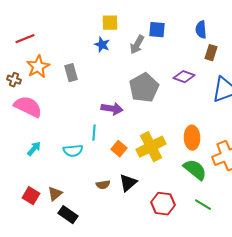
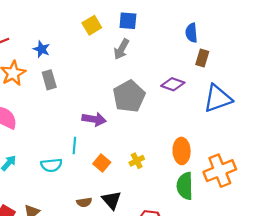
yellow square: (110, 23) -> (92, 25), turned -30
blue square: (157, 30) -> (128, 21), moved
blue star: (102, 45) -> (42, 49), moved
yellow cross: (151, 147) -> (137, 161), size x0.5
green semicircle: (195, 170) -> (185, 186), turned -130
black triangle: (128, 183) -> (112, 200), turned -30

